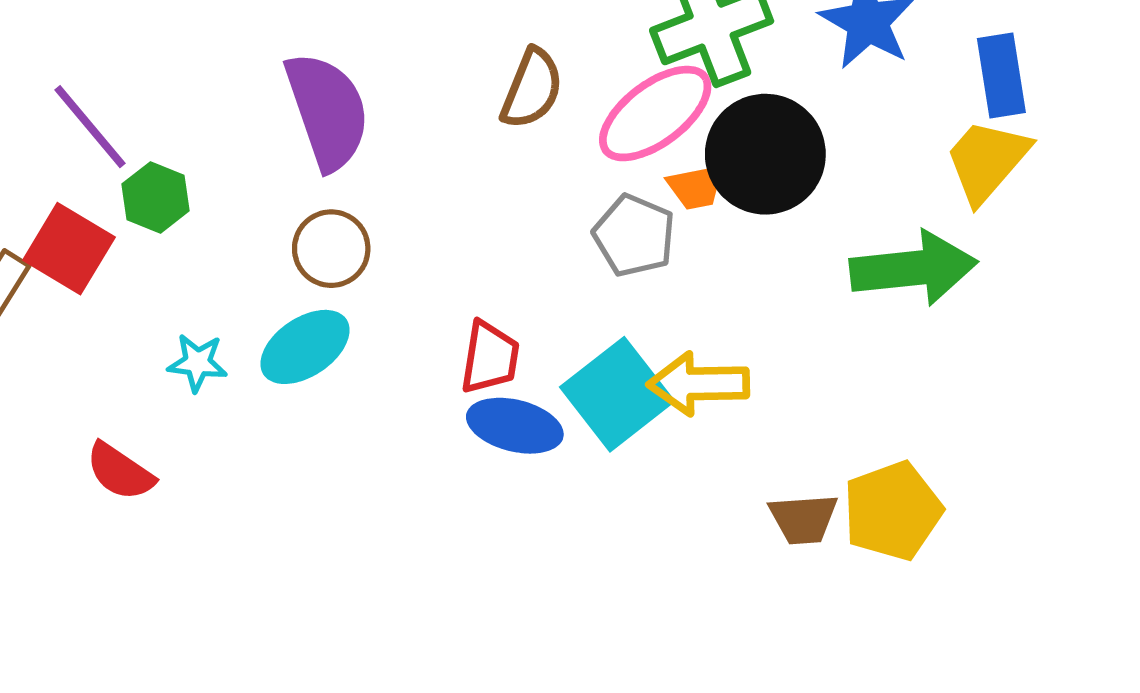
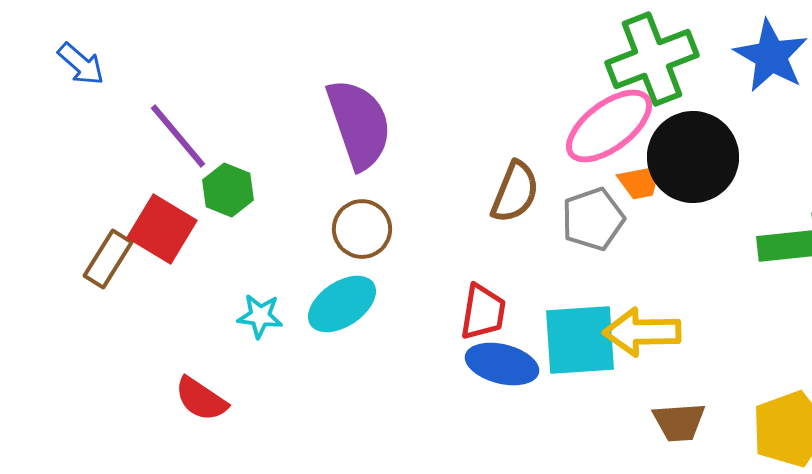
brown semicircle: (532, 89) -> (515, 192), moved
gray pentagon: (634, 235) -> (593, 219), turned 30
cyan square: (617, 394) -> (580, 340), turned 34
brown trapezoid: (803, 519) -> (679, 422), moved

